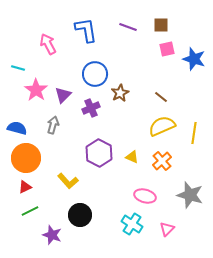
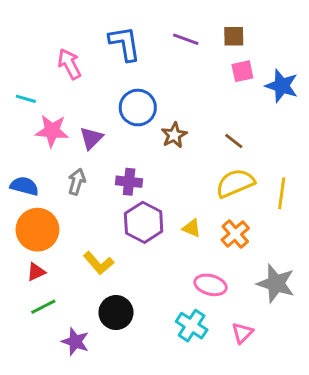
pink star: (36, 90) -> (52, 131), turned -30
purple cross: (91, 108) -> (129, 182), moved, turned 30

